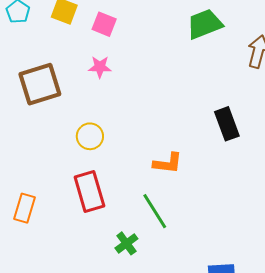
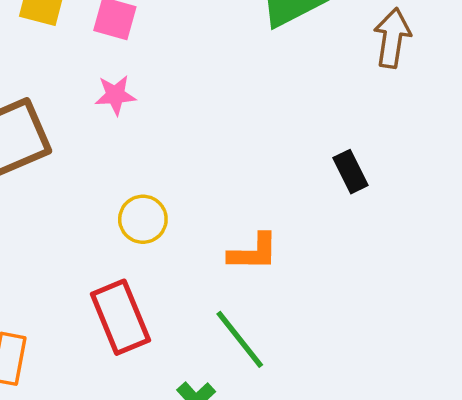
black rectangle: (227, 124) -> (350, 172), size x0.7
yellow circle: (90, 136) -> (143, 219), moved

